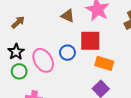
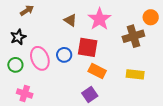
brown arrow: (18, 22) -> (27, 10), moved
black star: (16, 52) -> (18, 37), moved

